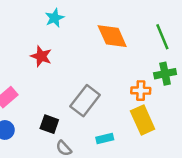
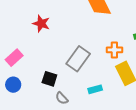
orange cross: (141, 91) -> (114, 50), moved

